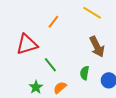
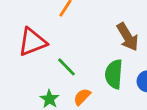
green semicircle: (85, 73) -> (114, 74), size x1.5

